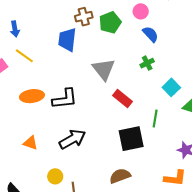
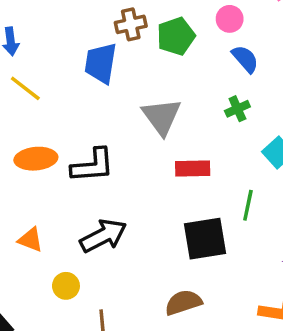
red rectangle: (123, 98) -> (193, 169), turned -42
yellow circle: (55, 176) -> (66, 286), moved

